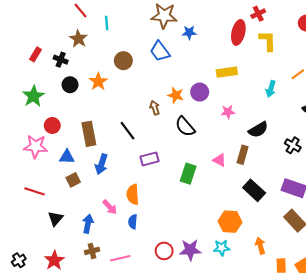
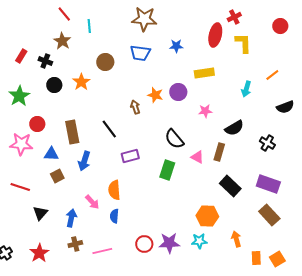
blue star: (189, 32) -> (176, 46), moved
blue trapezoid: (160, 51) -> (140, 53), turned -45
black semicircle: (185, 127) -> (174, 139), moved

